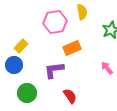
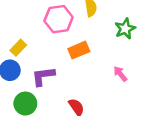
purple L-shape: (54, 70) -> (43, 76), moved

